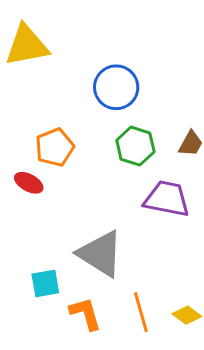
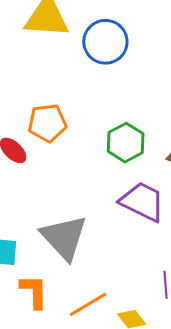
blue circle: (116, 87) -> (105, 42), moved
orange line: (141, 312) -> (88, 304), turned 60

